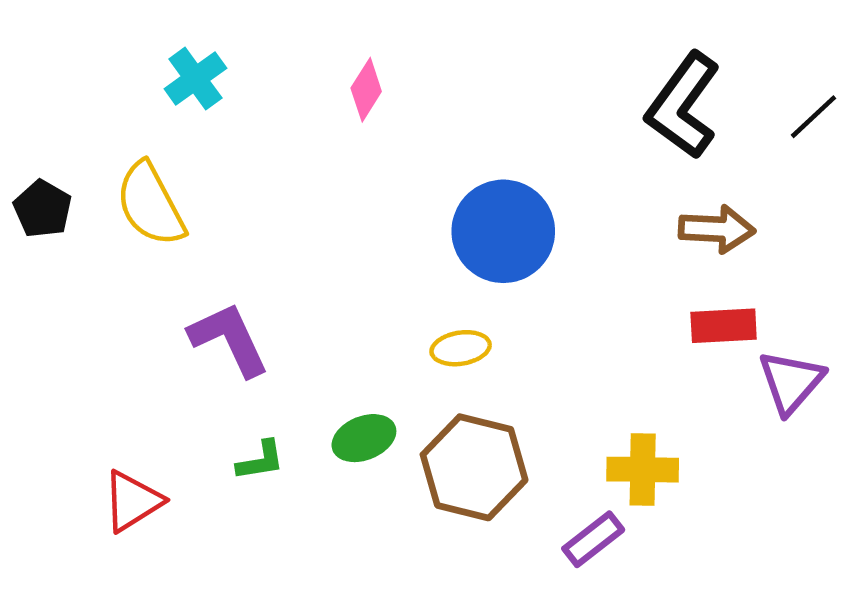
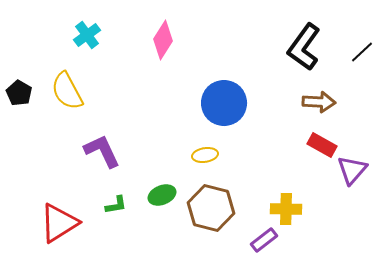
pink diamond: (366, 90) -> (163, 40), size x1.4
red rectangle: (724, 326) -> (322, 145), turned 32
red triangle: (132, 501) -> (59, 223), size x1.4

